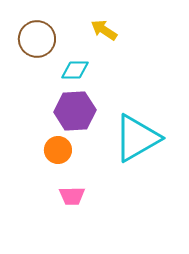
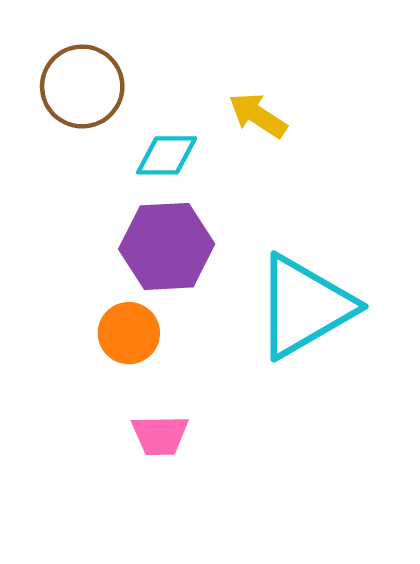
yellow arrow: (104, 30) -> (258, 115), moved

